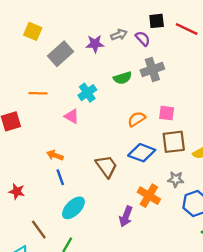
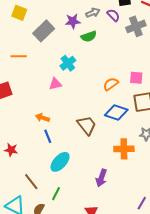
gray cross: (152, 70) -> (136, 26), moved
green semicircle: (123, 78) -> (89, 36), moved
orange line: (38, 93) -> (19, 56), moved
pink triangle: (72, 116) -> (55, 84), turned -40
orange cross: (149, 196) -> (124, 149), turned -30
purple arrow: (126, 216) -> (101, 178), moved

